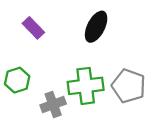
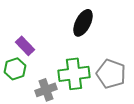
purple rectangle: (33, 28) -> (25, 46), moved

